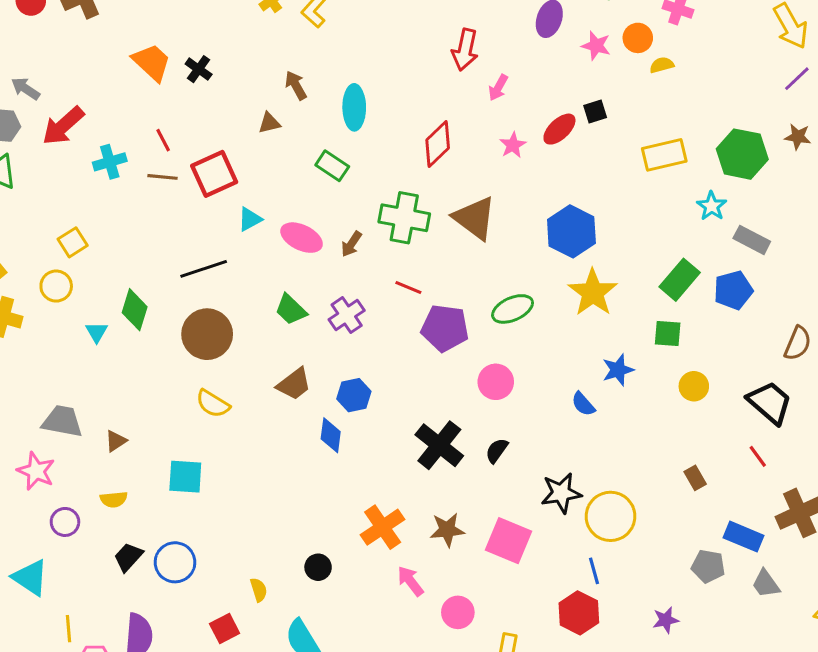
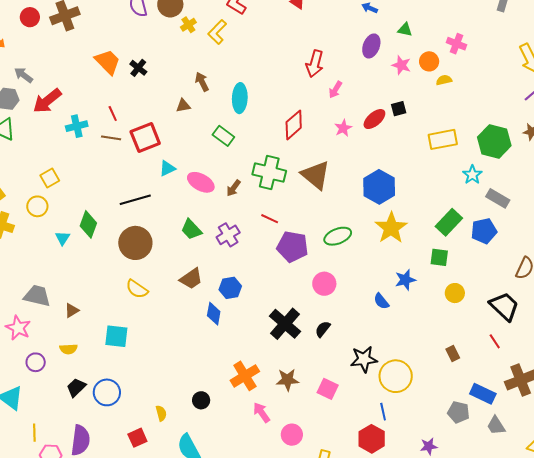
pink square: (508, 541) -> (328, 389), size x0.7

